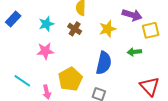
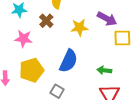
pink star: (45, 51) -> (23, 39), moved
green arrow: (134, 52) -> (104, 70), moved

